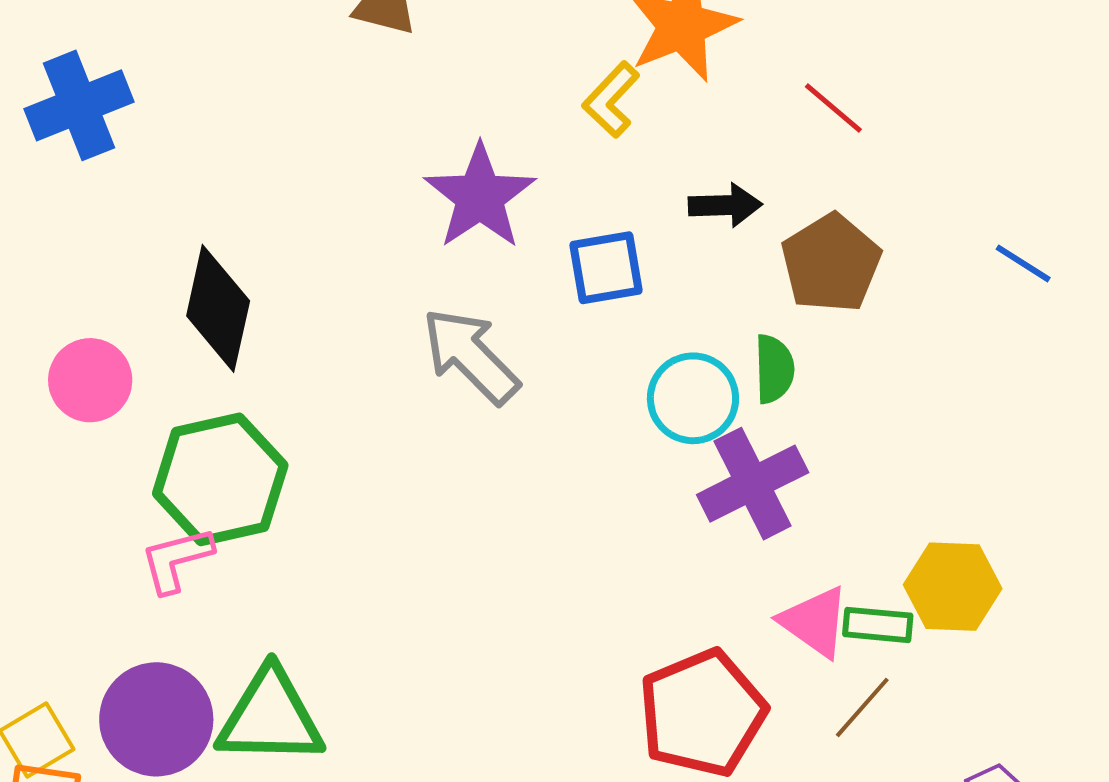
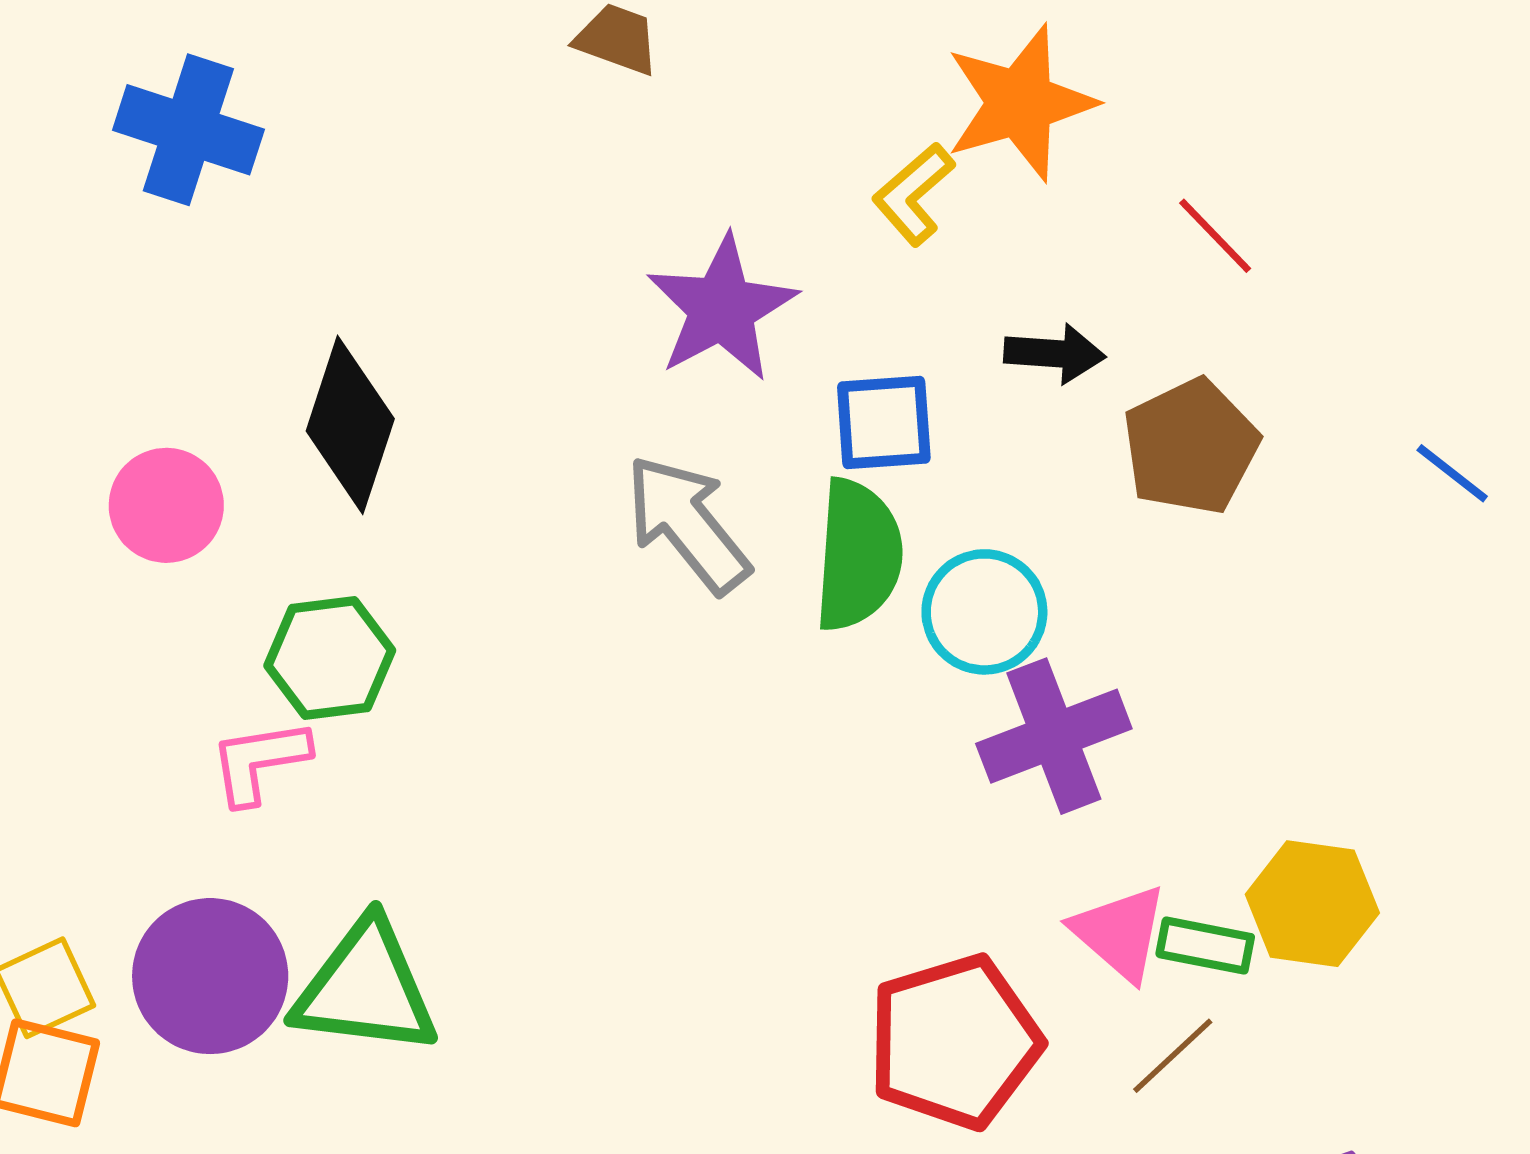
blue cross: (79, 105) -> (188, 130), turned 34
green semicircle: (774, 369) -> (858, 555), moved, size x1.6
green hexagon: (220, 479) -> (330, 658), size x0.7

